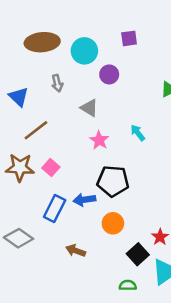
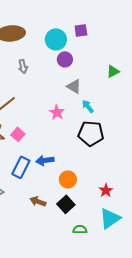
cyan circle: (84, 51) -> (56, 39), moved
gray triangle: (89, 108) -> (74, 86), moved
black pentagon: (113, 181) -> (91, 133), moved
black square: (138, 254) -> (66, 204), moved

